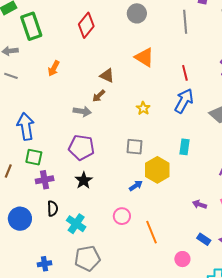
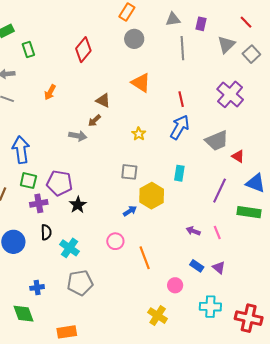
green rectangle: (31, 26) -> (28, 50), size x0.6
purple pentagon: (81, 147) -> (59, 183), moved

